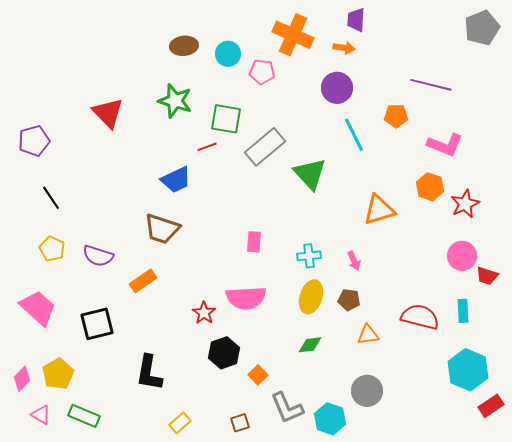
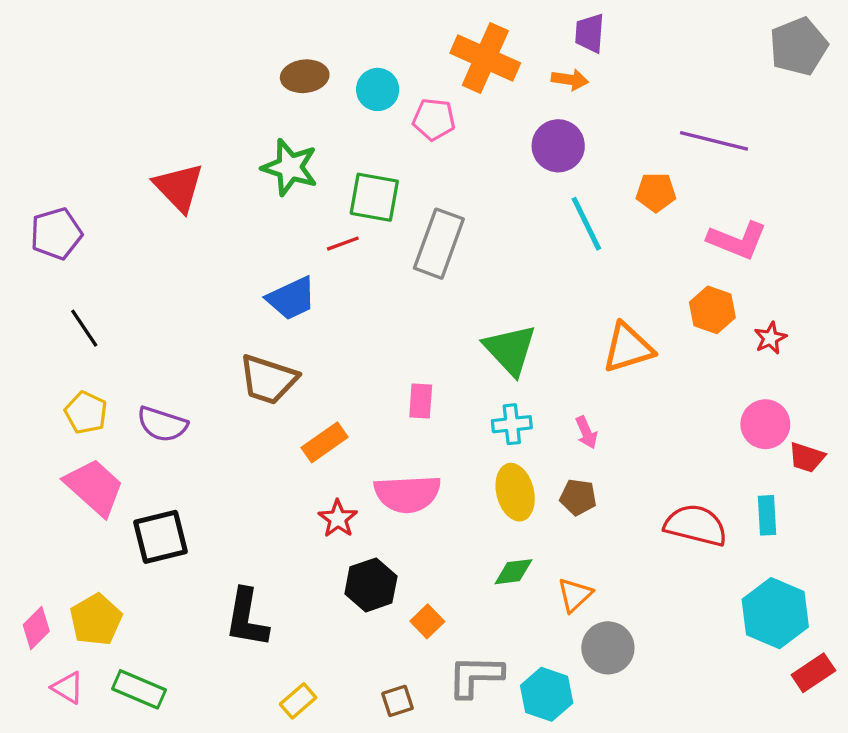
gray rectangle: (265, 147) -> (439, 244), turned -30
green triangle: (310, 174) -> (510, 350), moved
red star: (465, 204) -> (770, 338), size x0.7
orange rectangle: (143, 281) -> (325, 442), moved
yellow ellipse: (311, 297) -> (515, 492), turned -32
pink trapezoid: (38, 308) -> (94, 487), moved
orange triangle: (368, 335) -> (575, 595), moved, turned -35
gray L-shape: (287, 408) -> (475, 676), turned 114

